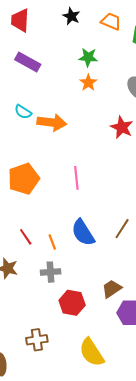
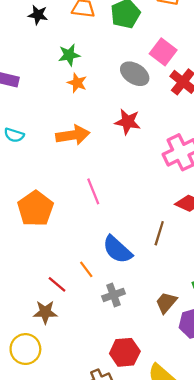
orange arrow: (52, 122) -> (73, 135), moved
red line: (26, 237) -> (57, 284), moved
gray cross: (51, 272) -> (113, 295), moved
red hexagon: (72, 303) -> (125, 352), moved

